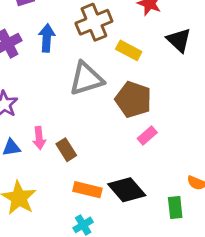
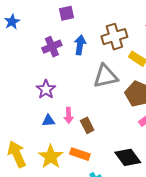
orange rectangle: (87, 190) -> (80, 154), moved

